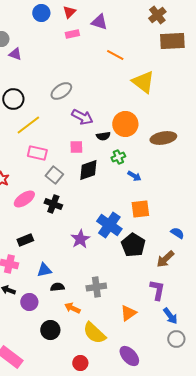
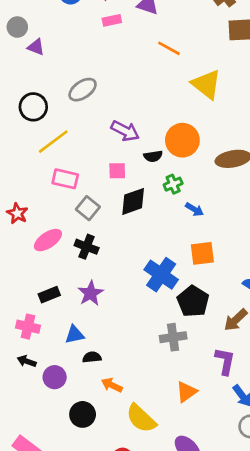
gray ellipse: (61, 91) -> (83, 90), moved
purple star: (80, 239) -> (91, 293), moved
gray cross: (96, 287) -> (173, 337), moved

